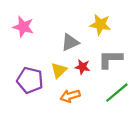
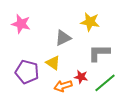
red star: (82, 67) -> (81, 77), moved
yellow triangle: (59, 70) -> (53, 63), turned -42

